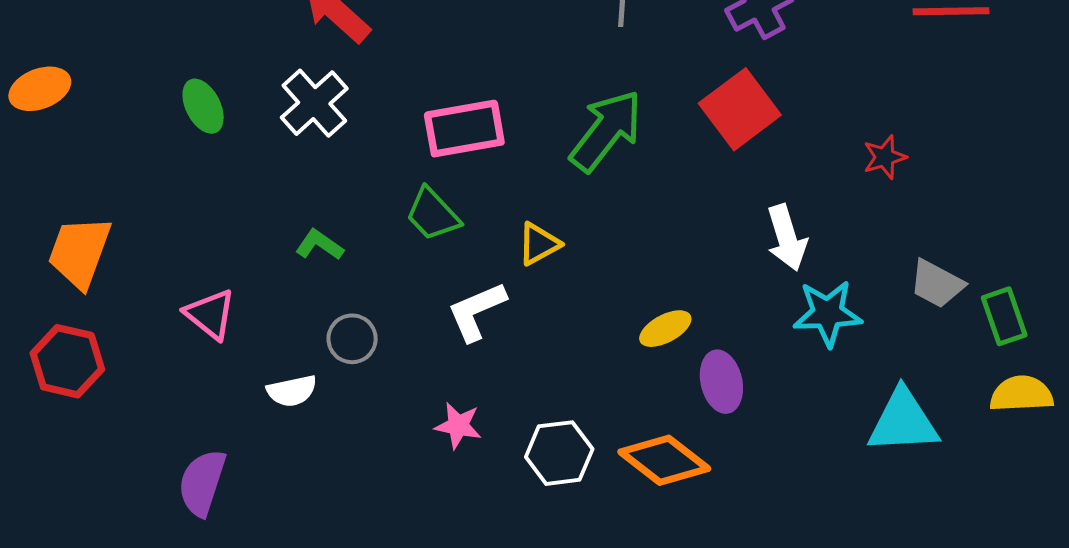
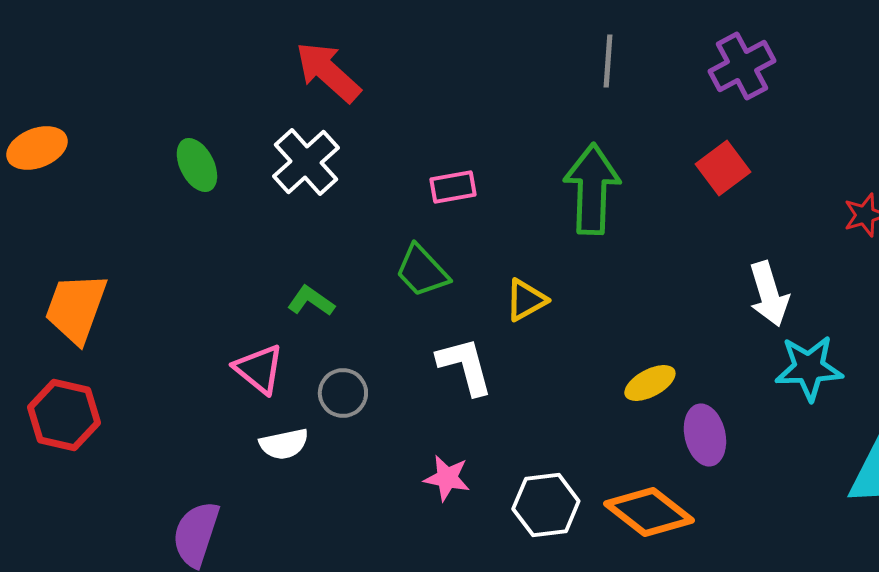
red square: (740, 109) -> (723, 168), size x0.7
pink rectangle: (464, 129) -> (453, 187), size x0.6
green arrow: (606, 131) -> (592, 189), turned -36
white L-shape: (477, 311) -> (465, 366), turned 98
pink triangle: (210, 314) -> (259, 369), moved

